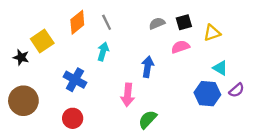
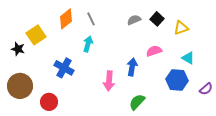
black square: (184, 22) -> (157, 19), turned -32
pink semicircle: (180, 47) -> (154, 51), moved
blue arrow: (148, 67) -> (132, 67), moved
purple semicircle: (237, 90) -> (206, 89), moved
red circle: (73, 118) -> (49, 102), moved
green semicircle: (148, 119) -> (137, 102), moved

